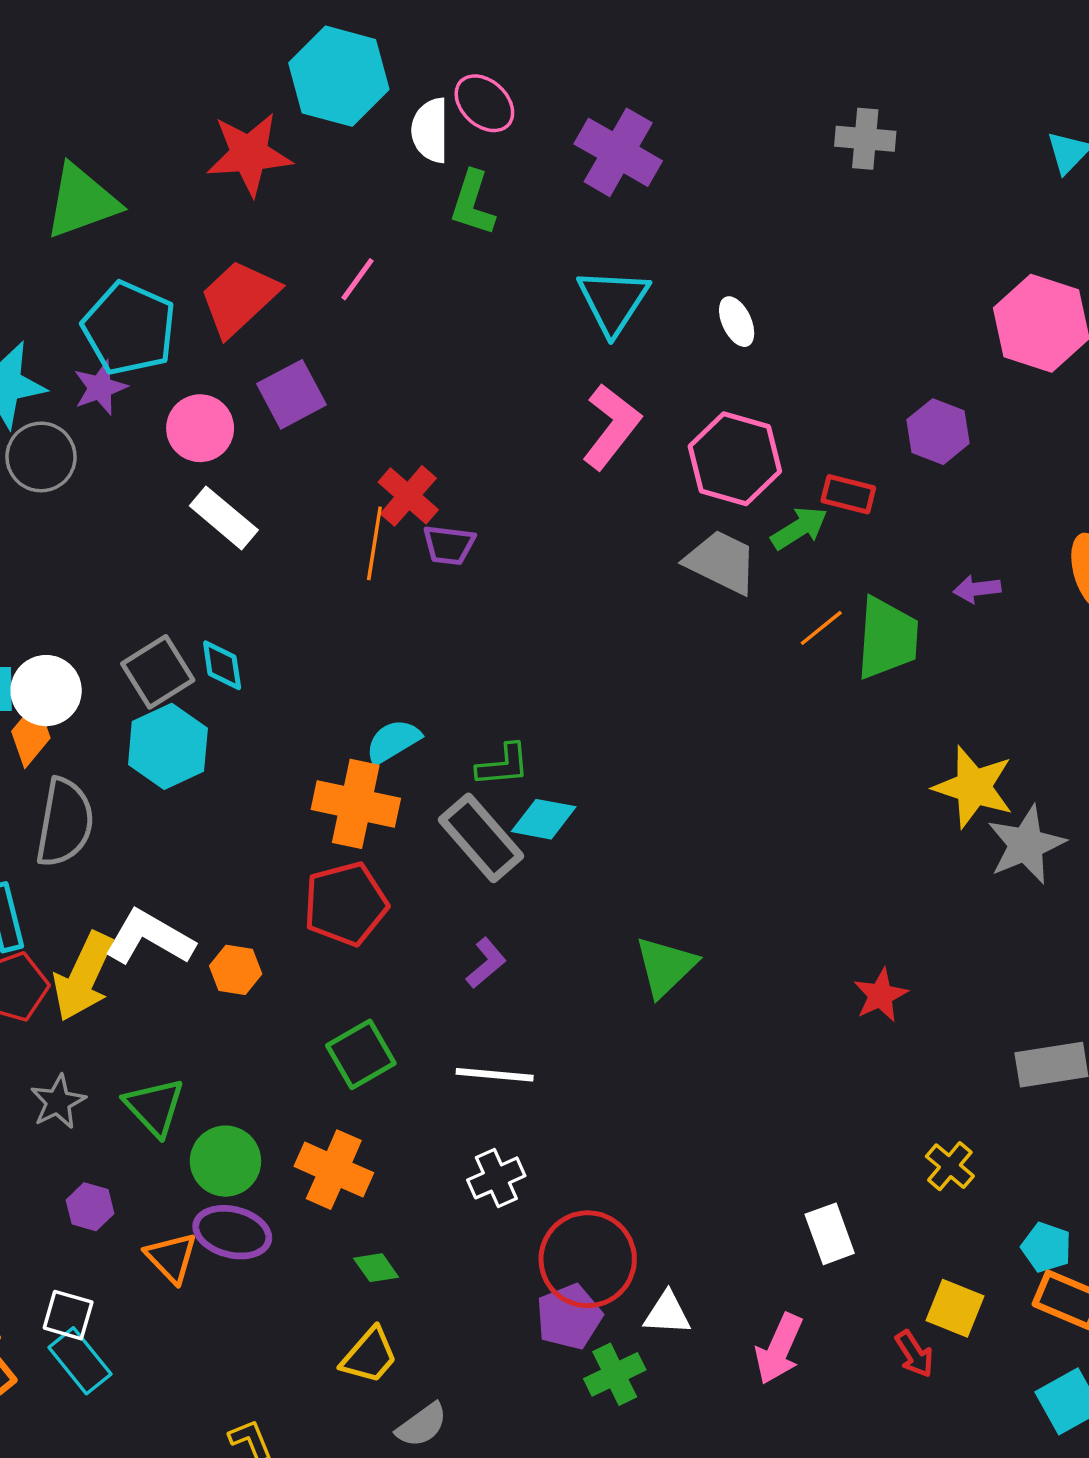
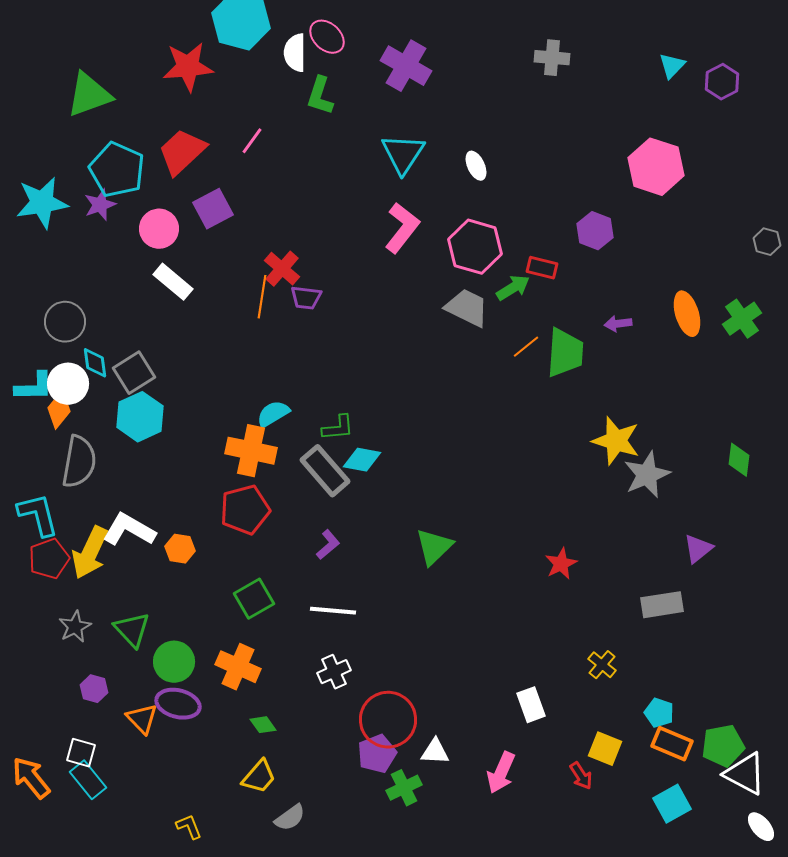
gray circle: (41, 457) -> (65, 322), moved
cyan diamond: (222, 665) -> (95, 363), moved

